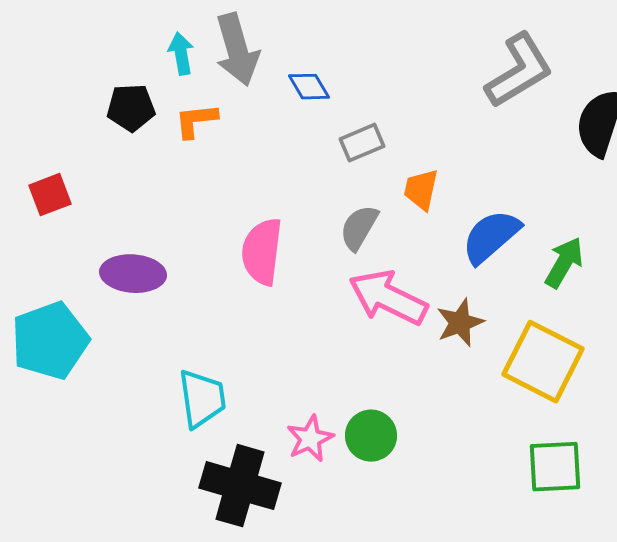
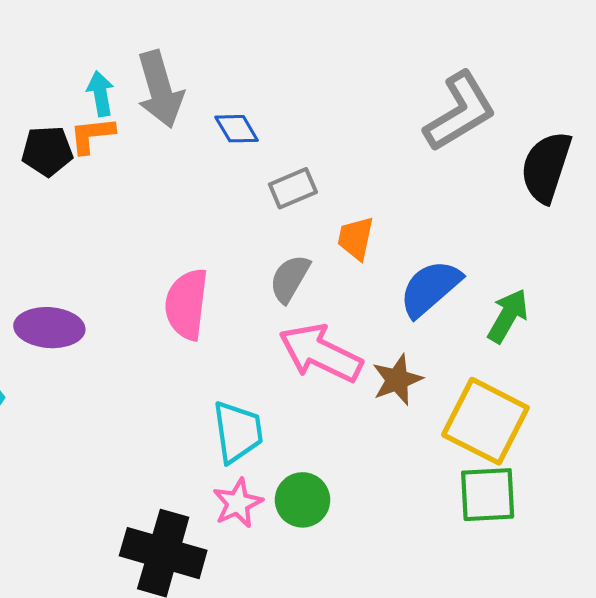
orange L-shape: (196, 121) -> (92, 135), moved
cyan trapezoid: (202, 399) -> (238, 432), moved
green square: (555, 467) -> (488, 495), moved

